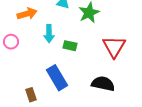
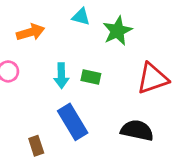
cyan arrow: (49, 34) -> (61, 76), moved
red triangle: (114, 47) -> (152, 78), turned 40

